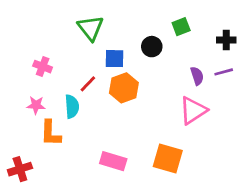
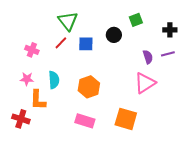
red line: (88, 84) -> (61, 43), moved
orange hexagon: (124, 88) -> (89, 87), moved
red cross: (20, 169) -> (21, 119), moved, turned 36

